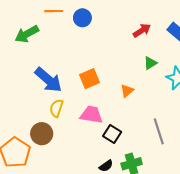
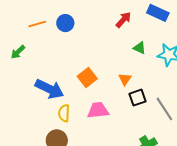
green arrow: (27, 34) -> (18, 52), size x0.7
green triangle: (150, 63) -> (140, 48), turned -48
black square: (112, 134) -> (138, 98), moved, turned -36

